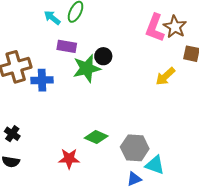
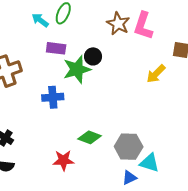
brown star: (175, 27) -> (118, 24), moved
blue cross: (42, 80) -> (53, 97), moved

